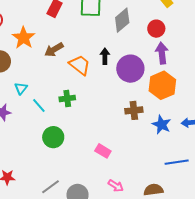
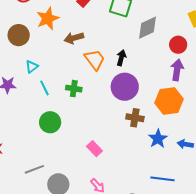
purple circle: (130, 69) -> (125, 87), moved

